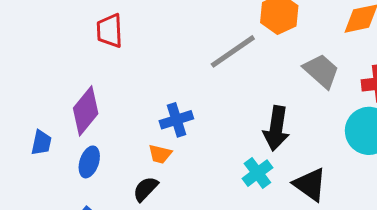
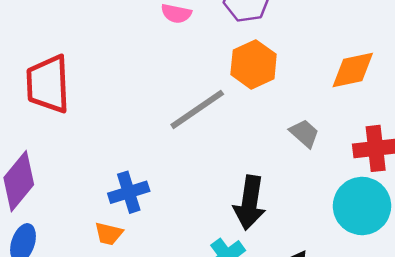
red trapezoid: (110, 31) -> (48, 84), size x1.4
gray trapezoid: (321, 71) -> (304, 133), size x0.7

